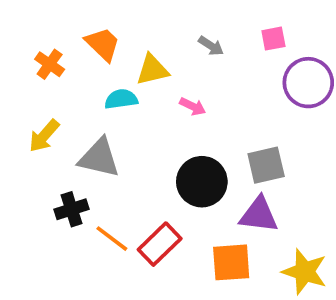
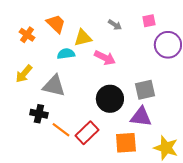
pink arrow: (193, 106) -> (105, 58), size x1.5
black cross: (72, 209) -> (39, 114), turned 30

